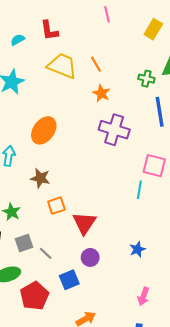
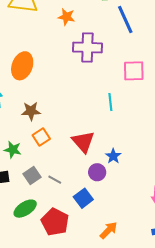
cyan line: (139, 190) -> (110, 102), moved
orange square: (56, 206) -> (41, 137), moved
blue star: (137, 249) -> (113, 156), moved

